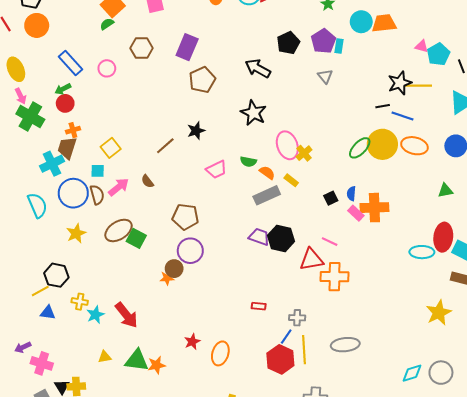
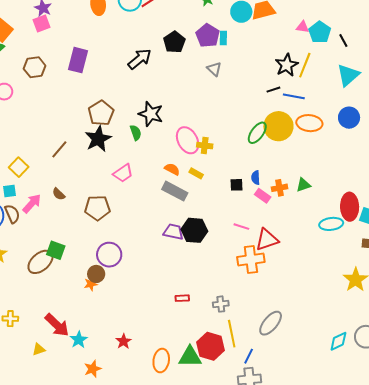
black arrow: (258, 68) -> (140, 59), moved, turned 120
brown pentagon: (202, 80) -> (101, 113), moved
yellow line: (418, 86) -> (305, 65), turned -60
black star: (196, 131) -> (98, 139), size x1.5
brown line: (165, 146) -> (59, 149), moved
yellow cross: (304, 153) -> (205, 146), turned -35
green semicircle: (248, 162) -> (136, 133), moved, turned -112
green triangle: (445, 191) -> (303, 185), moved
gray rectangle: (267, 195) -> (175, 191), turned 60
black square: (331, 198) -> (236, 185), turned 32
orange cross: (374, 208) -> (280, 188), size x0.6
brown pentagon: (185, 217) -> (97, 208), moved
brown ellipse: (119, 230) -> (40, 262), moved
red triangle: (311, 260) -> (267, 240), moved
cyan star: (95, 315) -> (79, 340), moved
blue line: (286, 337) -> (249, 356), moved
gray ellipse: (345, 345) -> (271, 323), turned -36
orange ellipse: (220, 353) -> (161, 361), moved
yellow triangle: (105, 357) -> (39, 349), moved
green triangle: (137, 360) -> (190, 357), moved

